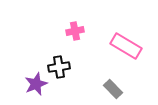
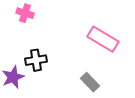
pink cross: (75, 31) -> (25, 13), moved, turned 30

